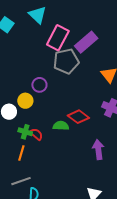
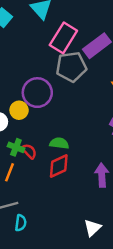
purple circle: (39, 85) -> (37, 93), size x1.6
red diamond: (78, 117) -> (59, 166), moved, turned -65

